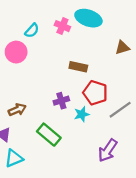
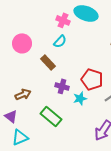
cyan semicircle: (32, 31) -> (60, 41), moved
brown rectangle: (78, 67) -> (48, 62), moved, turned 35
purple cross: (61, 101) -> (62, 86), turned 32

